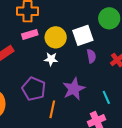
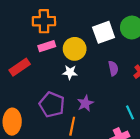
white square: (83, 35) -> (104, 32), moved
purple star: (74, 89) -> (85, 103), moved, size x0.7

